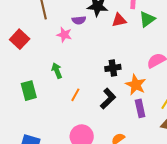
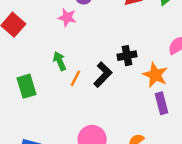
orange line: (75, 95) -> (75, 78), moved
black L-shape: (108, 99) -> (103, 75), moved

